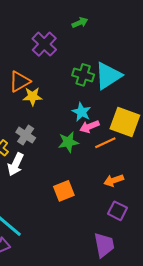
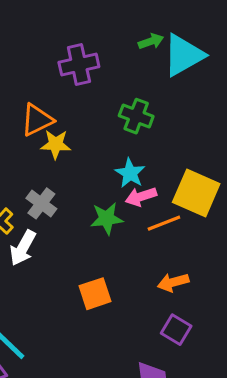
green arrow: (80, 23) -> (151, 41), moved
purple cross: (44, 44) -> (79, 65), turned 30
cyan triangle: (108, 76) -> (184, 55), moved

